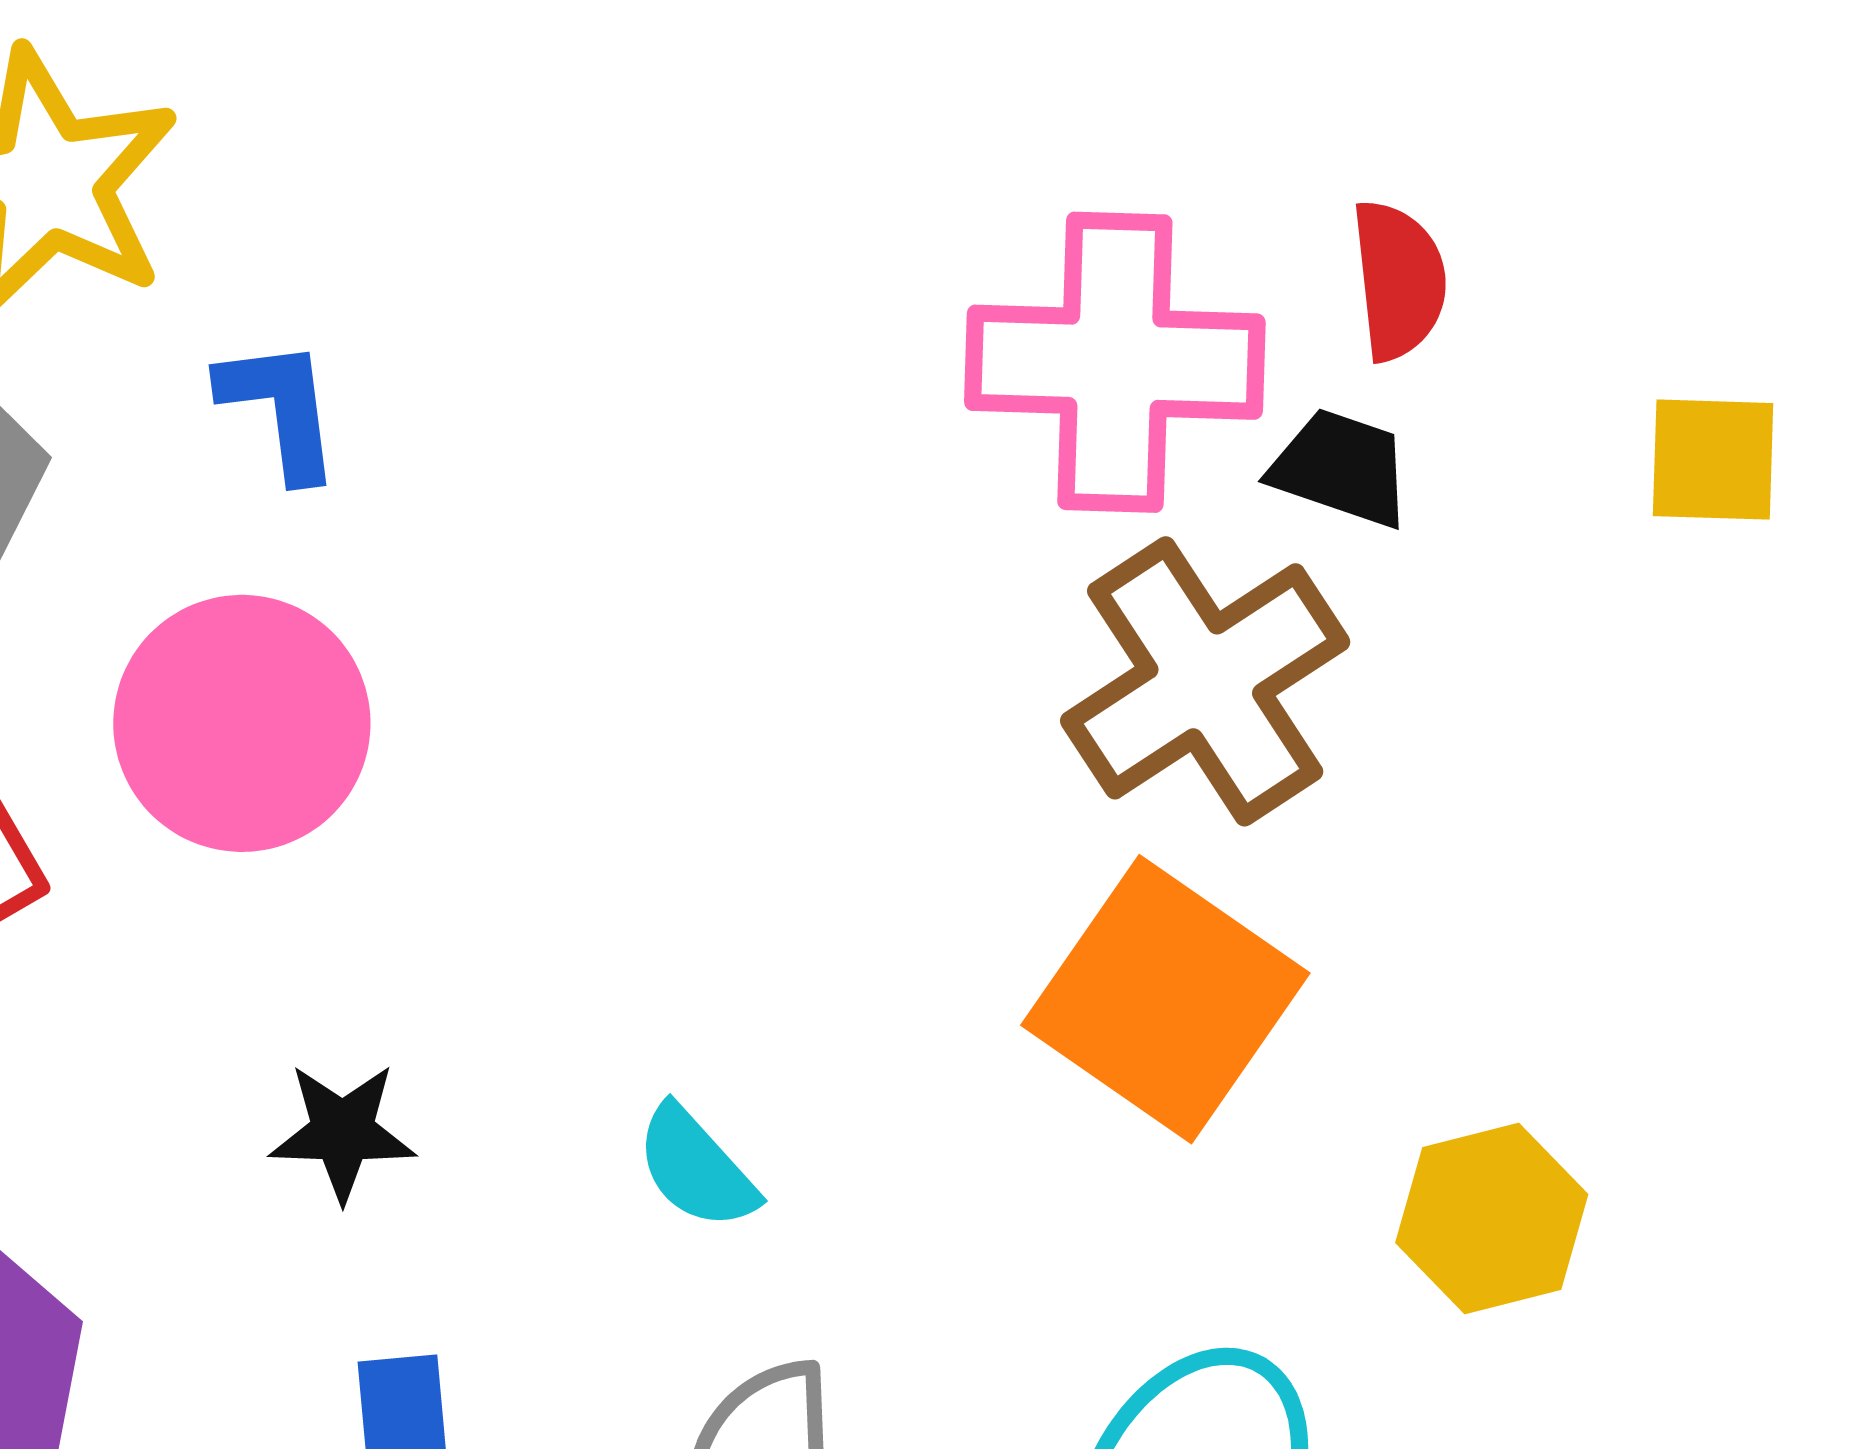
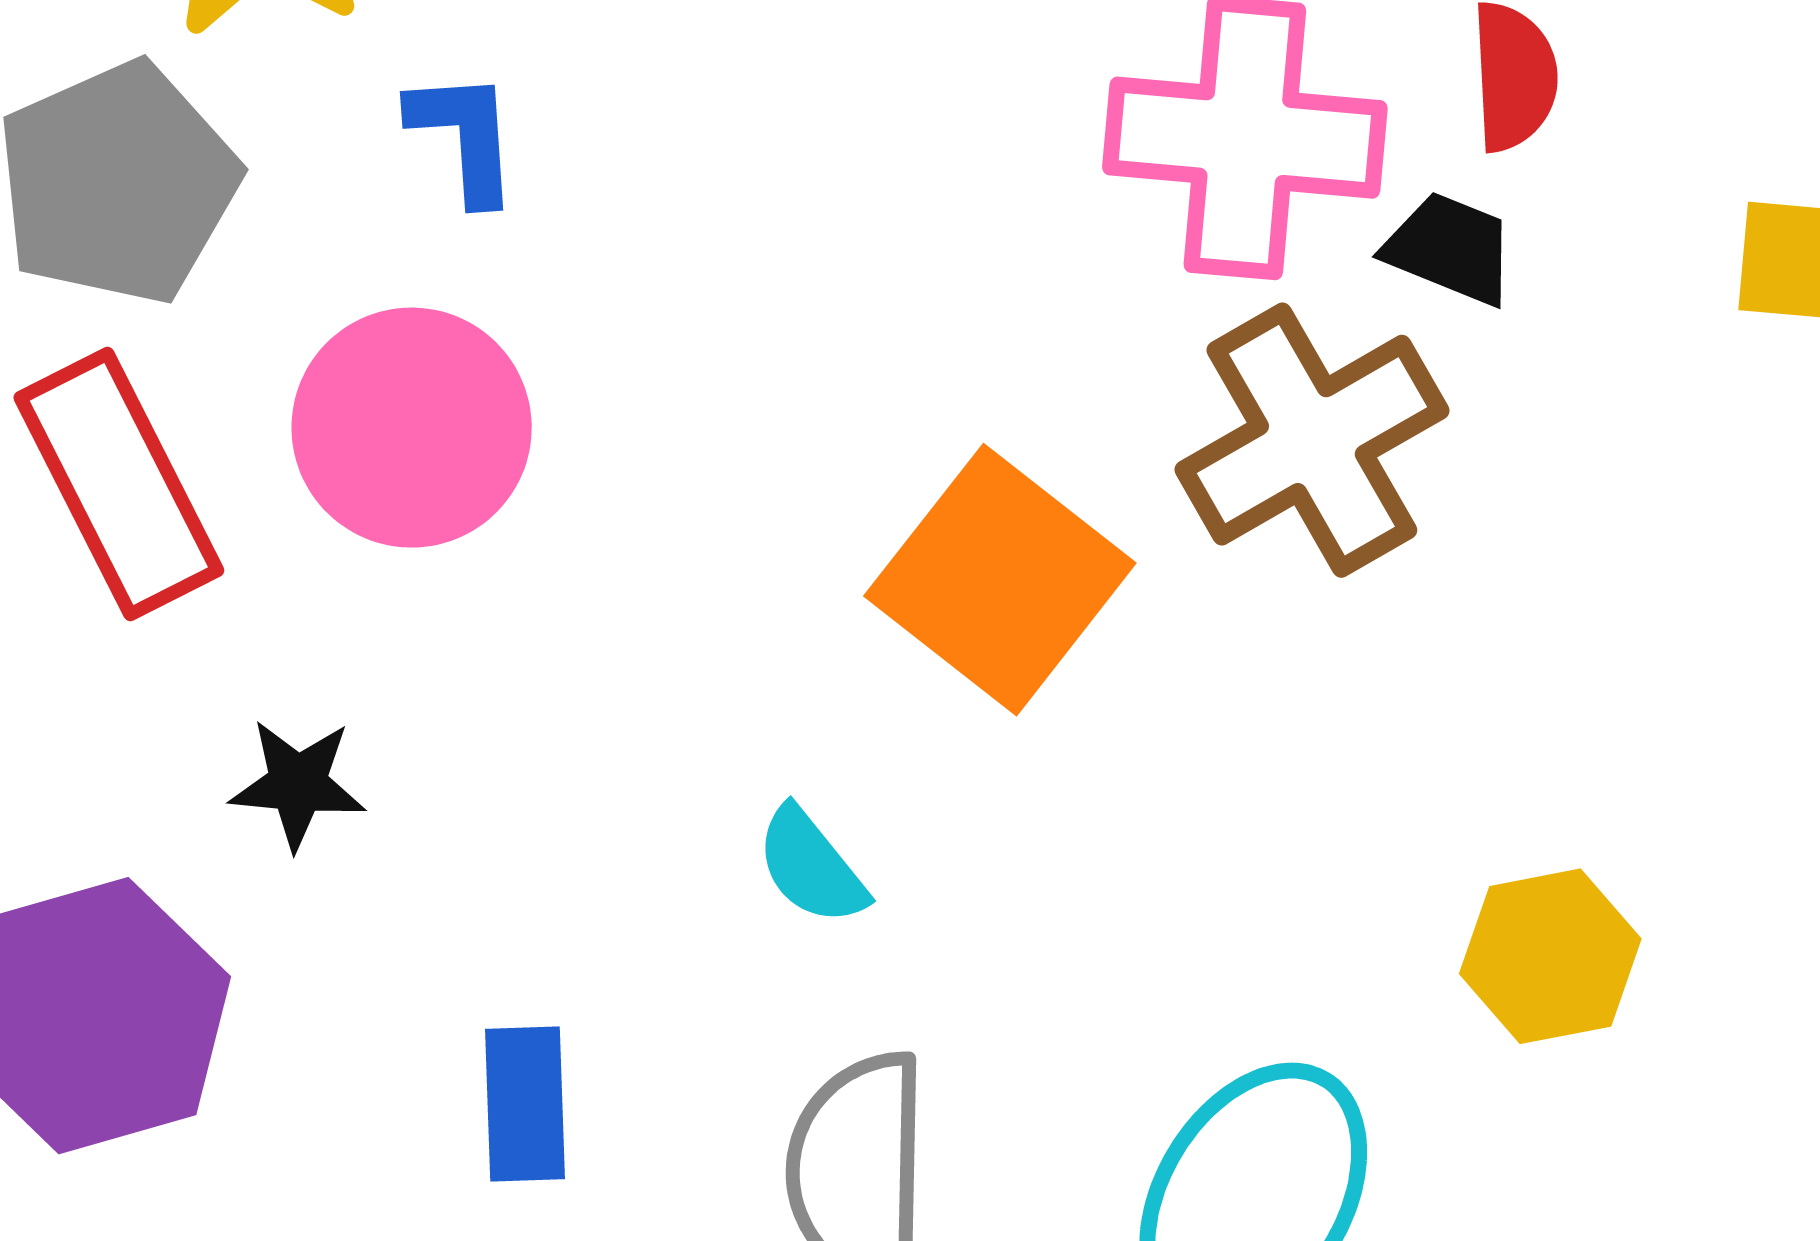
orange square: (1165, 999) -> (1000, 580), moved
black star: (342, 1132) -> (298, 784), moved

